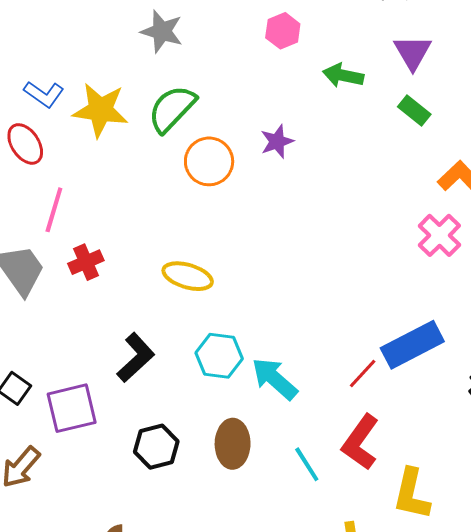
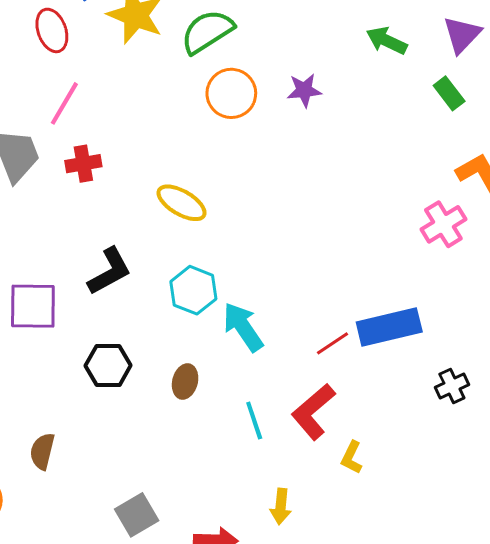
brown ellipse: (233, 444) -> (185, 382), size x0.7
yellow L-shape: (412, 494) -> (352, 457), moved, size x0.6

